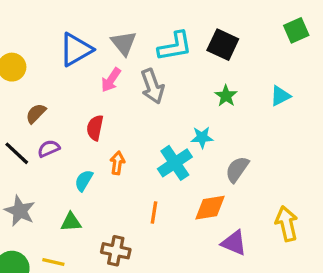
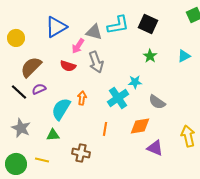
gray triangle: (124, 43) -> (94, 32), moved, turned -36
gray arrow: (152, 86) -> (96, 62), moved
brown semicircle: (36, 113) -> (31, 67), size x1.6
red semicircle: (95, 128) -> (68, 66), moved, turned -84
gray semicircle: (237, 169) -> (157, 102), turned -90
cyan semicircle: (84, 181) -> (61, 109), size x1.6

